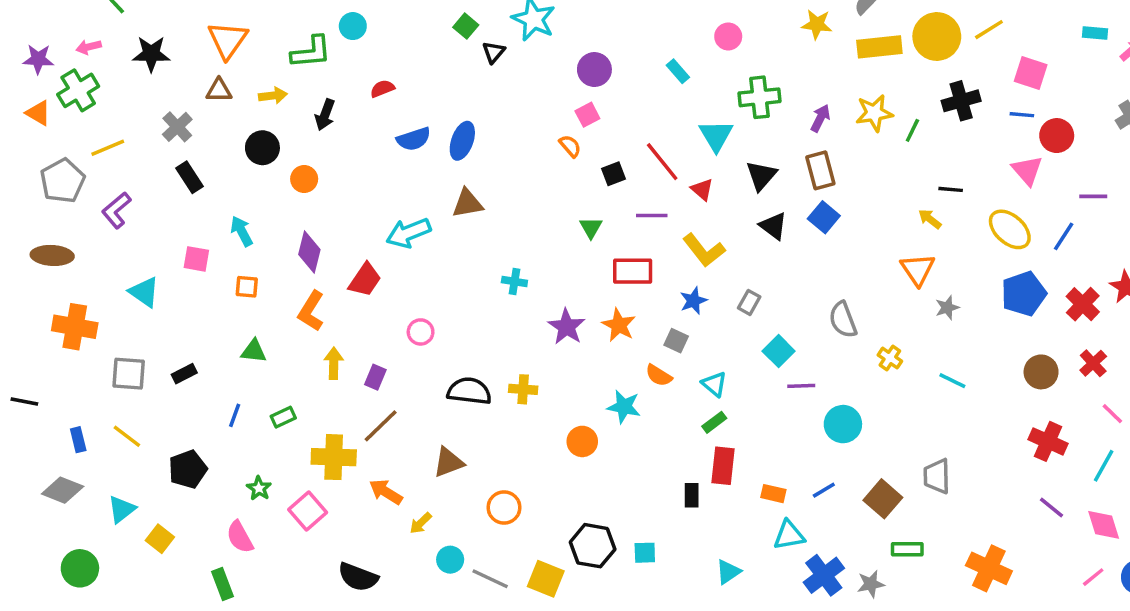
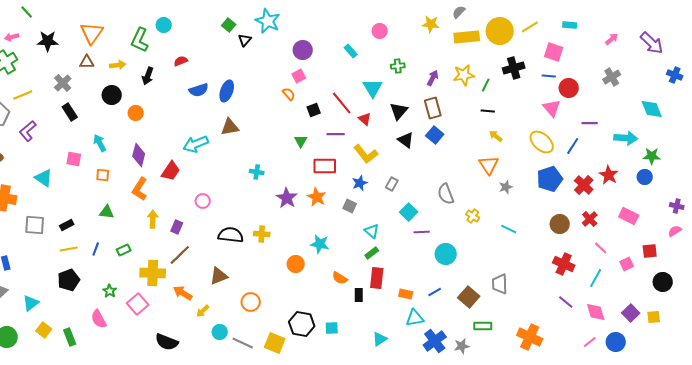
cyan rectangle: (1095, 33) -> (570, 25), moved
green L-shape: (311, 52) -> (140, 40), turned 120
green cross: (759, 97) -> (398, 66), size x0.6
black line: (951, 189) -> (488, 111), moved
orange semicircle: (659, 375) -> (340, 278), moved
yellow line: (127, 436) -> (69, 249), moved, turned -48
yellow square: (160, 539) -> (44, 330), moved
green rectangle: (222, 584) -> (70, 337), moved

